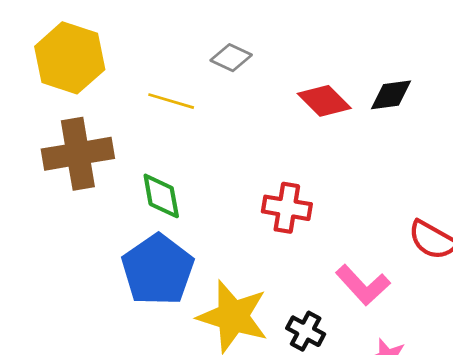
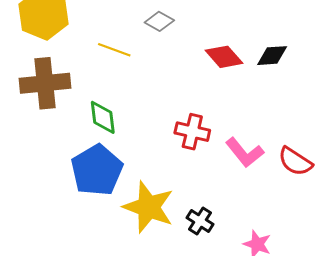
pink L-shape: (363, 285) -> (245, 153), moved

